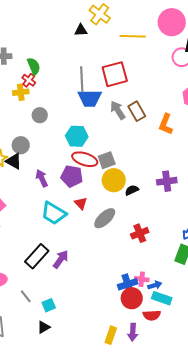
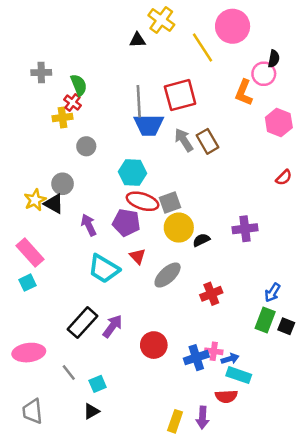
pink circle: (172, 22) -> (233, 26), moved
yellow line: (133, 36) -> (203, 47), turned 55
orange L-shape: (166, 124) -> (244, 93), moved
red circle: (132, 298) -> (154, 345), moved

